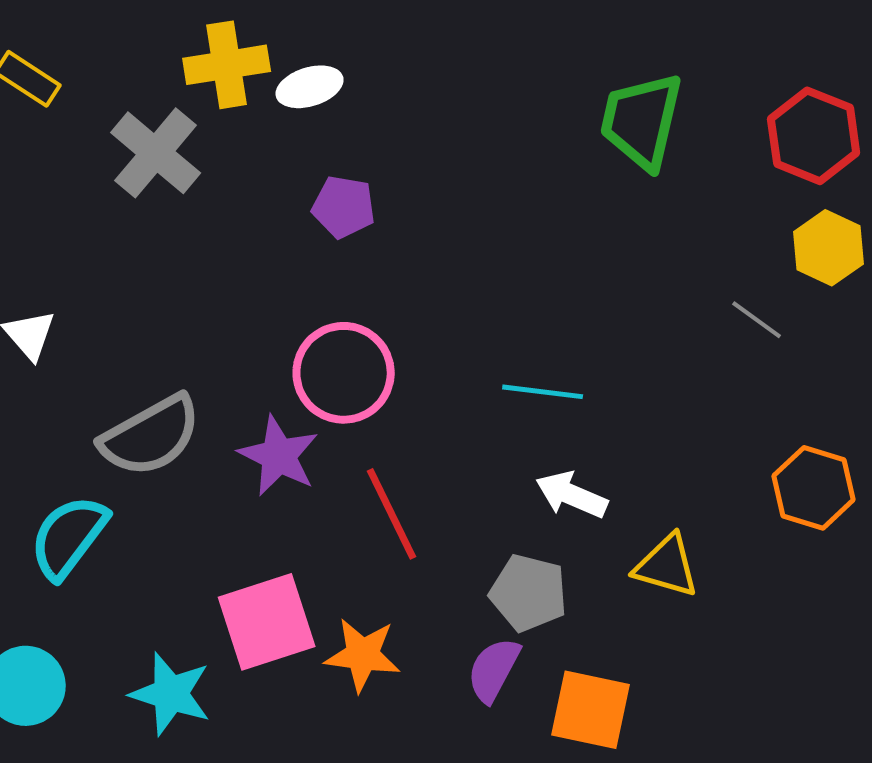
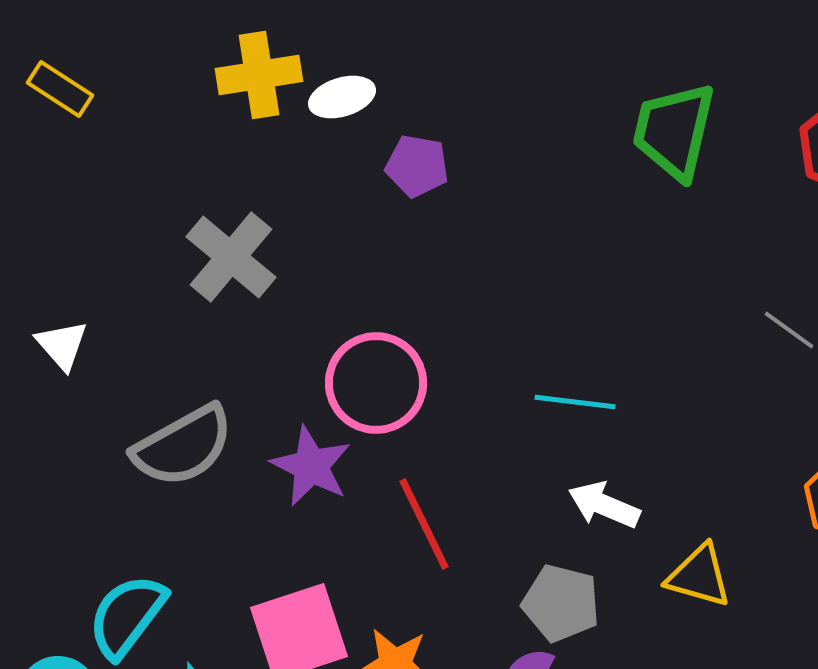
gray cross: (156, 153) -> (231, 257), moved
purple pentagon: (344, 207) -> (417, 166), moved
cyan semicircle: (69, 537) -> (127, 616), moved

